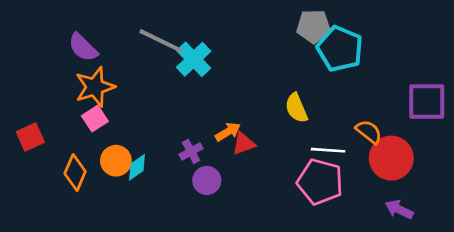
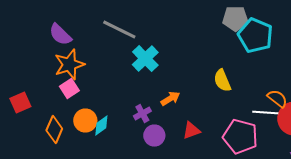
cyan cross: (194, 59) -> (145, 58), moved
red triangle: (244, 144) -> (191, 130), moved
white line: (328, 150) -> (265, 112), moved

